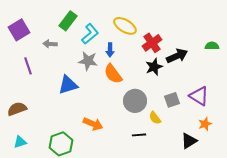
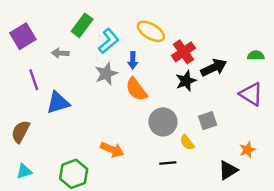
gray star: (88, 61) -> (106, 74), turned -30
blue triangle: (68, 85) -> (58, 103), moved
purple triangle: (199, 96) -> (251, 94), moved
brown semicircle: (17, 109) -> (21, 132), turned -42

